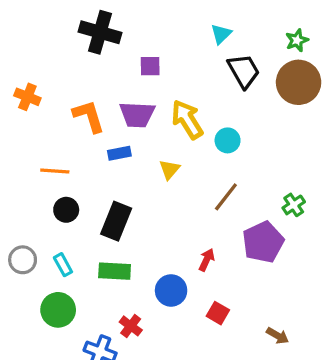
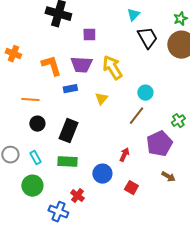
cyan circle: (228, 140) -> (145, 93), moved
brown arrow: (278, 336) -> (168, 177), moved

